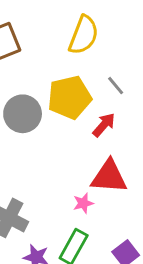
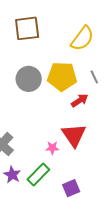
red triangle: (109, 177) -> (74, 135), turned 36

